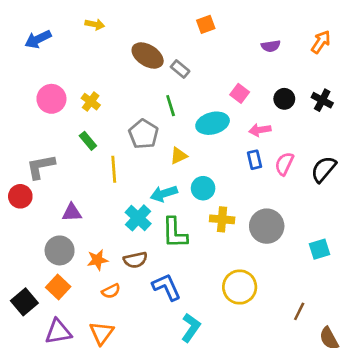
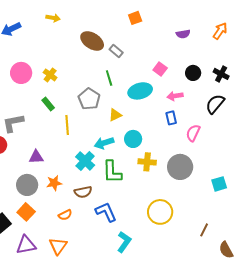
pink semicircle: (284, 164) -> (193, 133), moved
black semicircle: (324, 169) -> (215, 104), moved
orange star: (97, 260) -> (54, 183), moved

